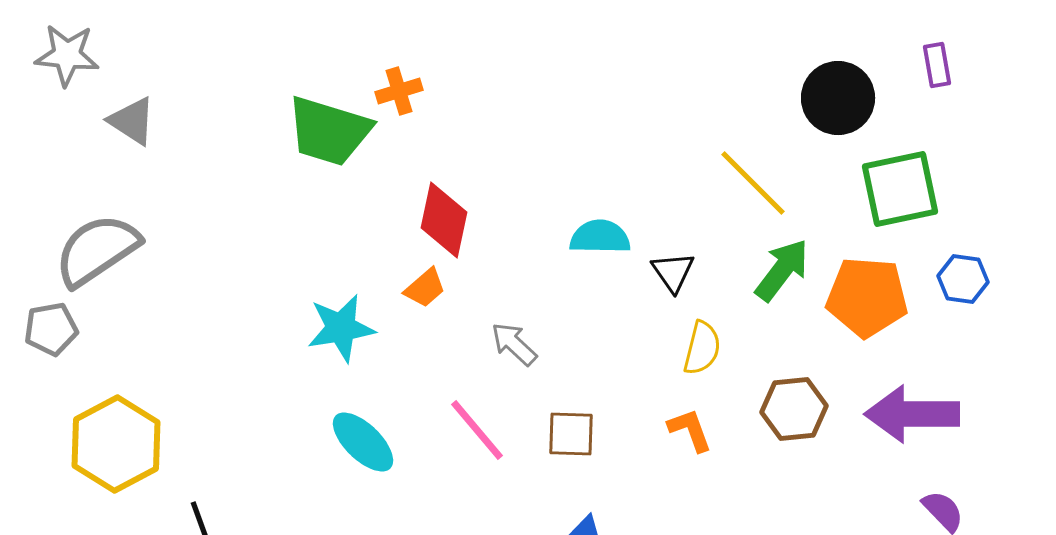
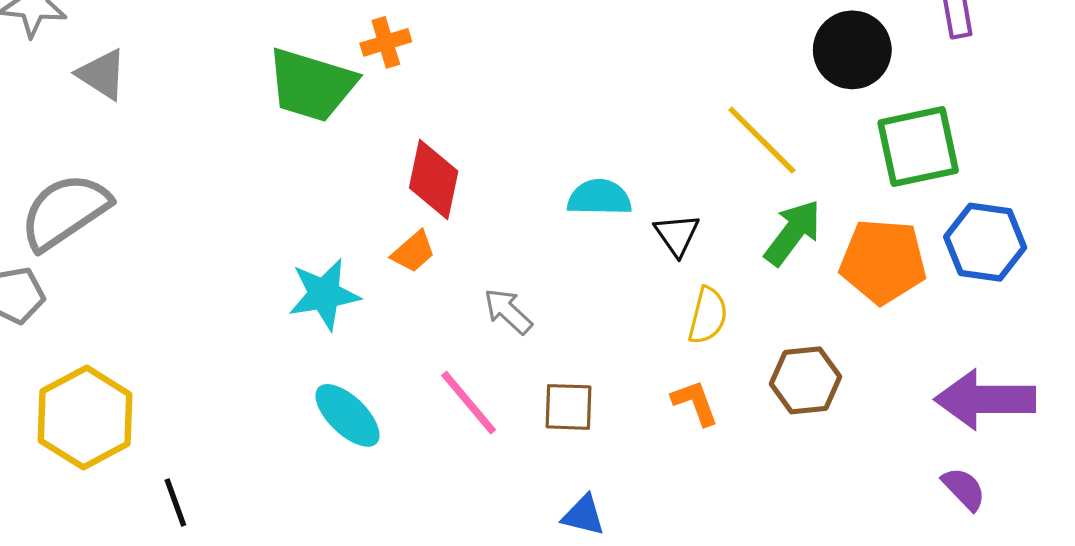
blue hexagon: (963, 279) -> (985, 242), size x1.5
purple arrow: (912, 414) -> (985, 399), moved

